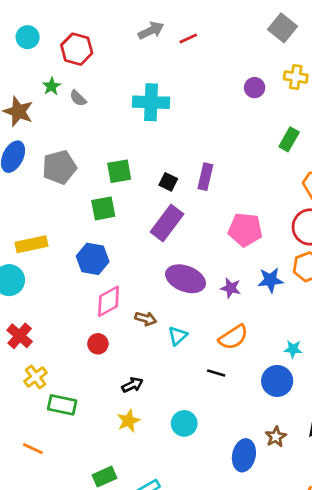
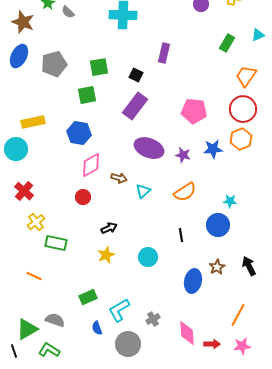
purple rectangle: (205, 177) -> (164, 53), moved
black line: (216, 373) -> (181, 235), moved, turned 64

